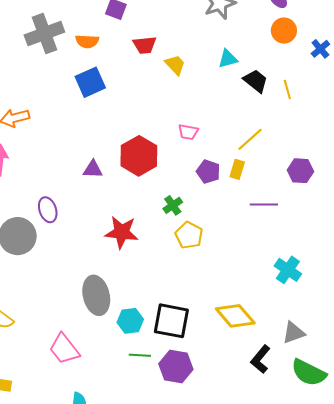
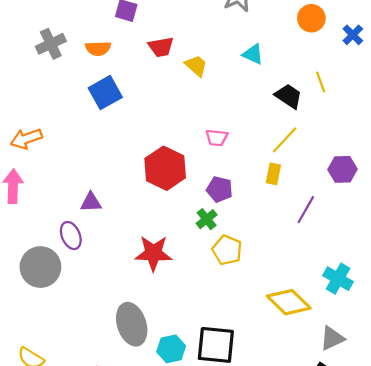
gray cross: (44, 33) -> (51, 44), size x0.7
cyan triangle: (228, 59) -> (253, 54), turned 45
black trapezoid: (256, 81) -> (289, 96), moved
purple triangle: (93, 169) -> (91, 202), moved
purple pentagon: (208, 172) -> (219, 189), moved
purple line: (264, 205) -> (306, 210), turned -56
yellow diamond: (235, 316) -> (289, 302), moved
gray triangle: (294, 333) -> (332, 338), moved

